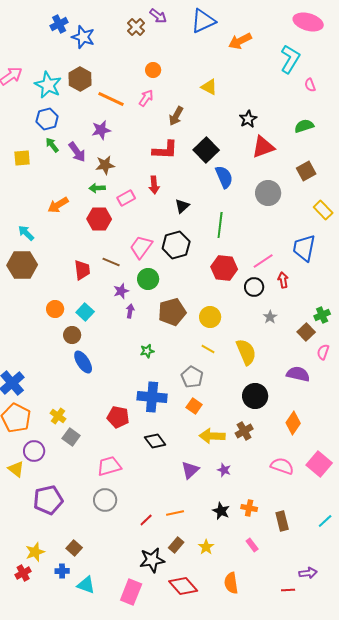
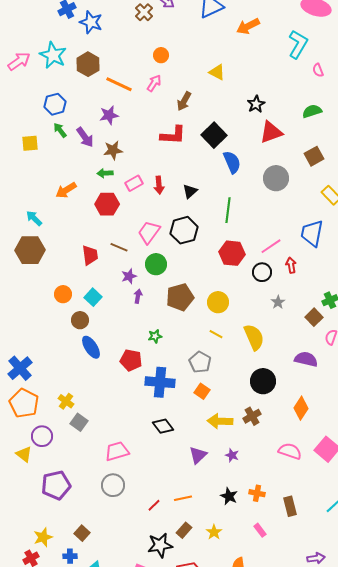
cyan star: (48, 85) -> (53, 55), moved
red arrow: (154, 185) -> (159, 185), moved
red pentagon: (118, 417) -> (131, 360), moved

